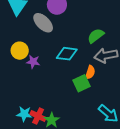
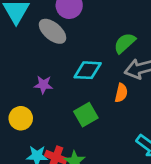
yellow circle: (20, 51) -> (21, 118), moved
green square: (81, 83) -> (86, 115), moved

